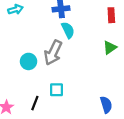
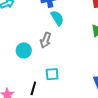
gray arrow: (53, 53) -> (46, 40), size x0.7

